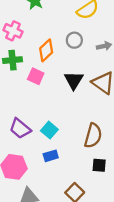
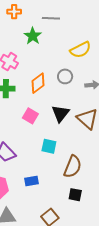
pink square: (36, 76) -> (30, 116), moved
cyan square: (49, 130) -> (49, 146), moved, turned -35

